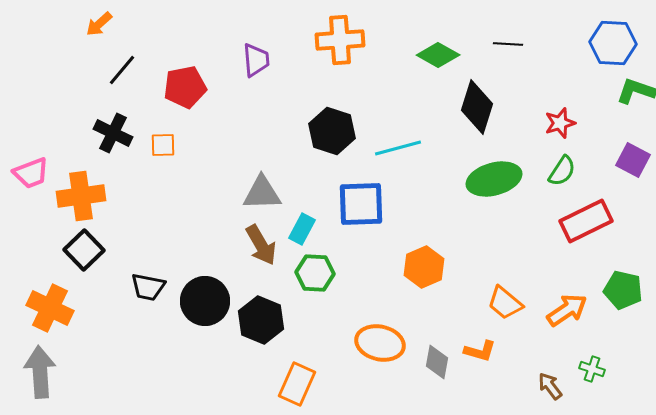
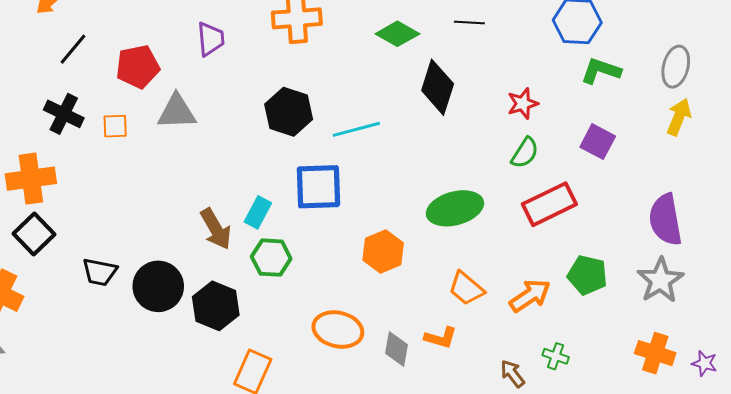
green ellipse: (494, 179) -> (455, 208), moved
gray triangle: (262, 193) -> (177, 112), moved

